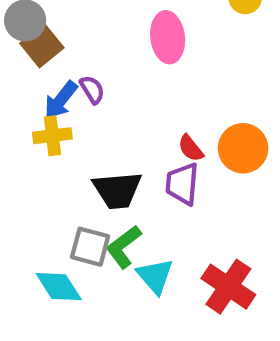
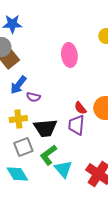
purple semicircle: (92, 90) -> (33, 97), moved, turned 136
yellow cross: (52, 136) -> (18, 119), moved
gray square: (90, 247) -> (23, 147), moved, turned -36

